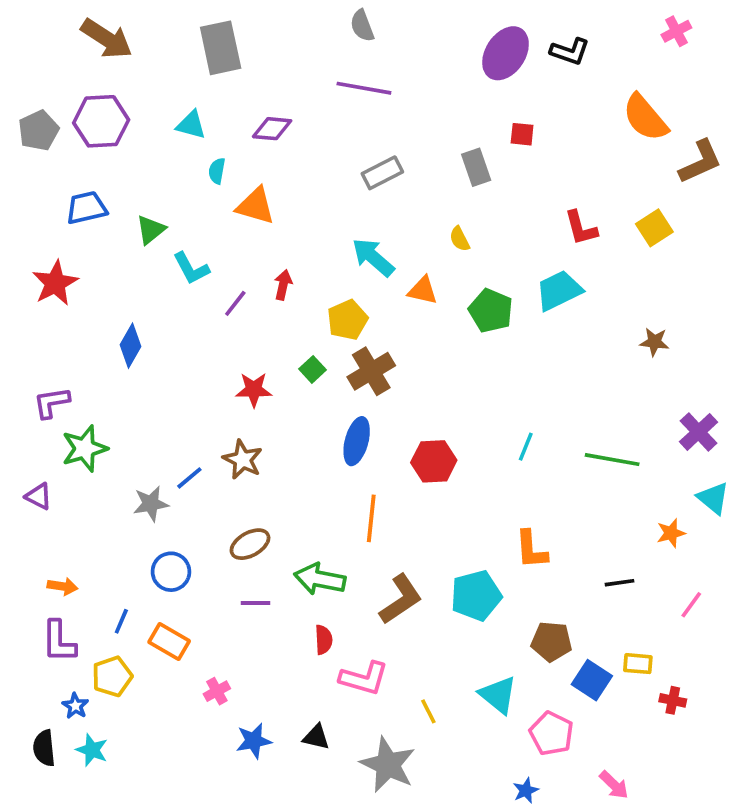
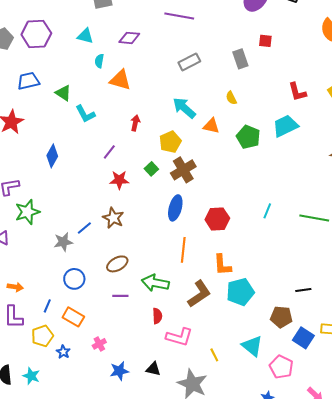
green triangle: (151, 230) -> (63, 93), turned -48
purple line: (235, 303) -> (109, 152), moved
orange L-shape: (531, 550) -> (222, 265), moved
black line: (619, 583) -> (303, 290), moved
blue star: (75, 706) -> (63, 352), moved

